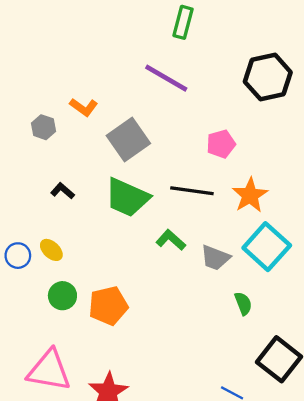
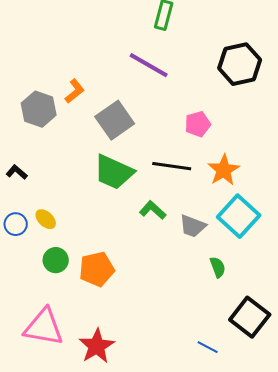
orange L-shape: (84, 107) -> (75, 91), turned -75
gray hexagon: (44, 127) -> (39, 109), size x1.6
black L-shape: (62, 191) -> (17, 172), moved

